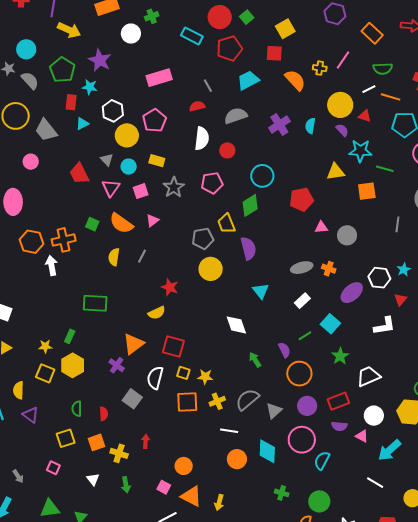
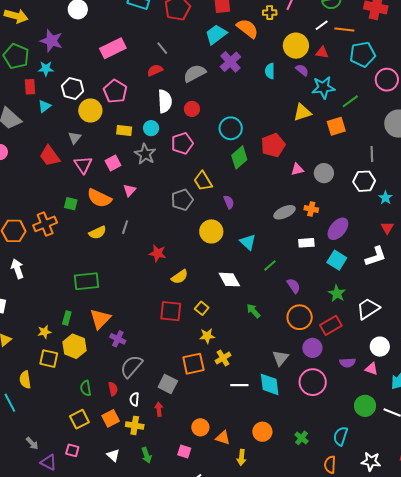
cyan trapezoid: (248, 80) -> (216, 34), moved
purple cross: (279, 125) -> (230, 62), moved
gray triangle: (107, 160) -> (75, 138), turned 32
cyan circle: (129, 167) -> (151, 128), moved
green line: (385, 169) -> (350, 101), turned -42
green diamond: (250, 205) -> (239, 157), moved
purple semicircle: (248, 248) -> (229, 202), size x0.6
yellow semicircle: (114, 257) -> (98, 233), turned -114
white arrow: (52, 266) -> (17, 269), moved
yellow circle: (211, 269) -> (211, 231), moved
white hexagon: (379, 278) -> (364, 181), moved
white rectangle: (302, 301) -> (306, 243), moved, turned 49
yellow semicircle: (157, 313) -> (180, 277), moved
cyan square: (330, 324) -> (337, 260), moved
green line: (305, 336) -> (270, 265), moved
orange triangle: (133, 344) -> (100, 319), moved
purple semicircle: (284, 350) -> (294, 286), moved
yellow square: (183, 373) -> (202, 308), moved, turned 32
white semicircle: (155, 378) -> (134, 399), moved, size x0.6
gray square: (132, 399) -> (168, 384), moved
gray semicircle: (247, 399) -> (131, 366), moved
red rectangle: (338, 401) -> (331, 325), moved
purple triangle: (31, 415) -> (49, 462), moved
cyan diamond: (267, 451) -> (270, 384), moved
orange circle: (237, 459) -> (262, 432), moved
cyan semicircle: (322, 461) -> (341, 436), moved
gray arrow: (18, 476) -> (32, 443), moved
green cross: (282, 493) -> (301, 438), turned 32
orange triangle: (191, 496) -> (223, 438), moved, size x0.7
green circle: (319, 501) -> (365, 406), moved

